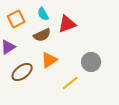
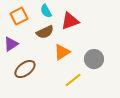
orange triangle: (49, 60) -> (62, 52), moved

